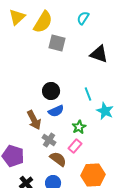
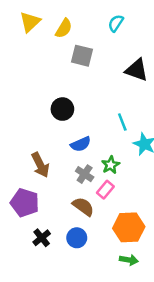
yellow semicircle: (43, 22) -> (64, 28), size x0.7
black circle: (51, 91) -> (62, 109), moved
brown arrow: (34, 120) -> (40, 165), moved
gray cross: (49, 140) -> (85, 174), moved

